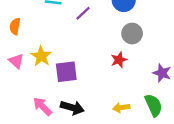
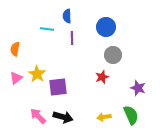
purple line: (83, 13) -> (72, 38), turned -48
pink triangle: (16, 61) -> (16, 78), turned 40

